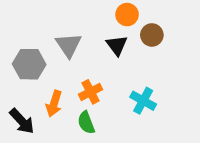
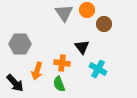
gray triangle: (69, 45) -> (64, 13), moved
black triangle: (117, 45) -> (82, 47), moved
orange cross: (91, 92) -> (62, 63), turned 35

